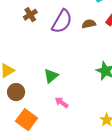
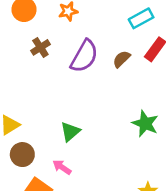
brown semicircle: (89, 24) -> (122, 59), turned -32
pink arrow: (62, 102) -> (62, 167), moved

